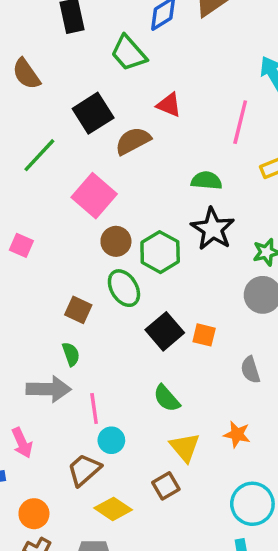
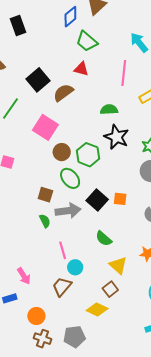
green trapezoid: (129, 53) -> (87, 41), moved
gray arrow: (49, 389) -> (68, 211), moved
yellow diamond: (113, 509) -> (97, 309), moved

